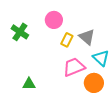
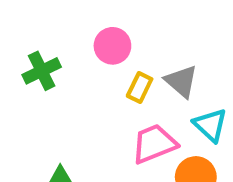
green cross: (20, 32) -> (42, 71), turned 30

